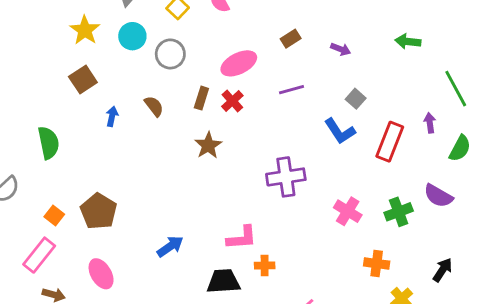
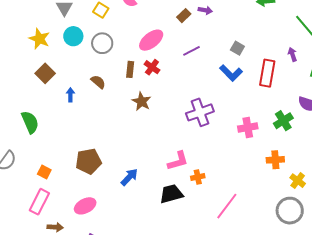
purple arrow: (341, 49) -> (205, 10), moved
brown pentagon: (99, 211) -> (88, 161), moved, turned -30
pink cross: (348, 211) -> (248, 127), turned -30
pink ellipse: (101, 274) -> (85, 206), turned -75

